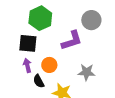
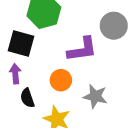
orange circle: (49, 65) -> (61, 80), moved

